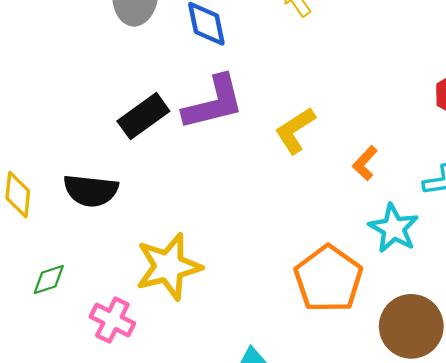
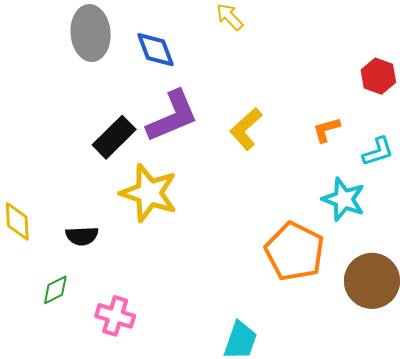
orange L-shape: (365, 163) -> (326, 130), moved, turned 40
black semicircle: (91, 191) -> (82, 236), moved, size x0.7
yellow star: (169, 267) -> (149, 193), moved, turned -30

